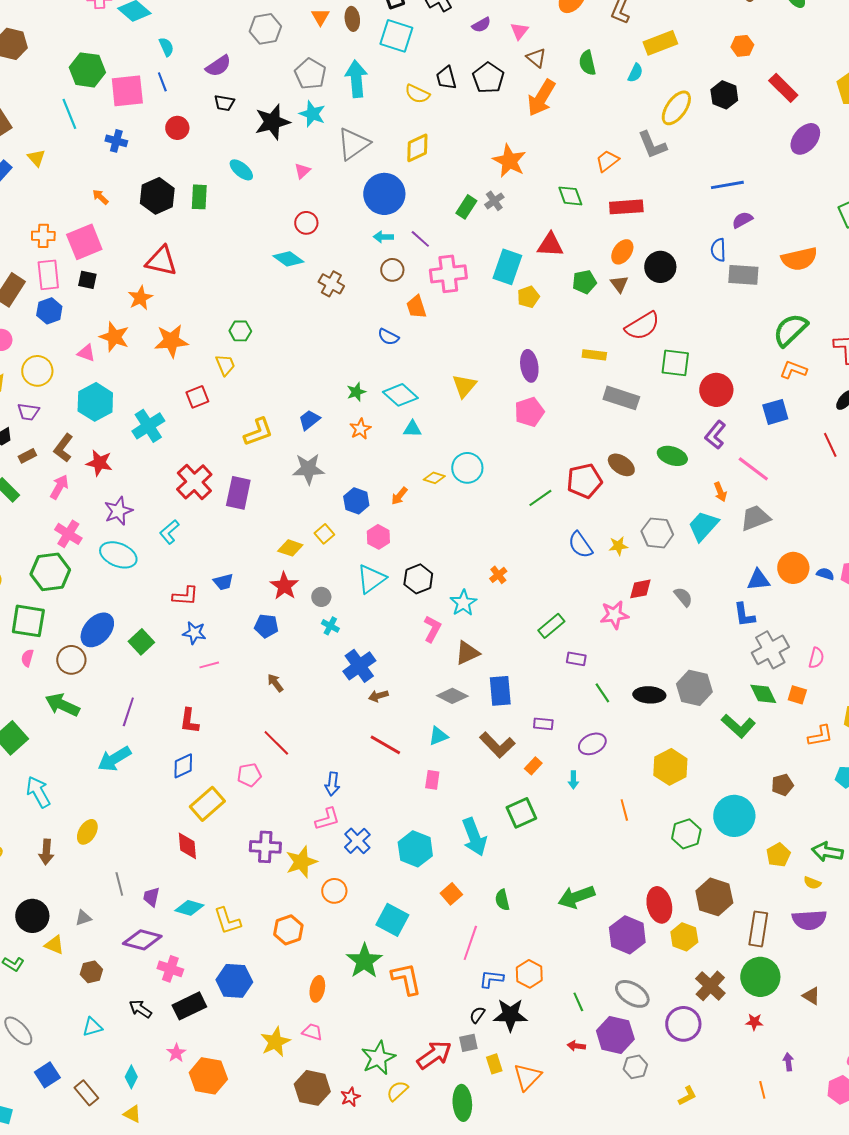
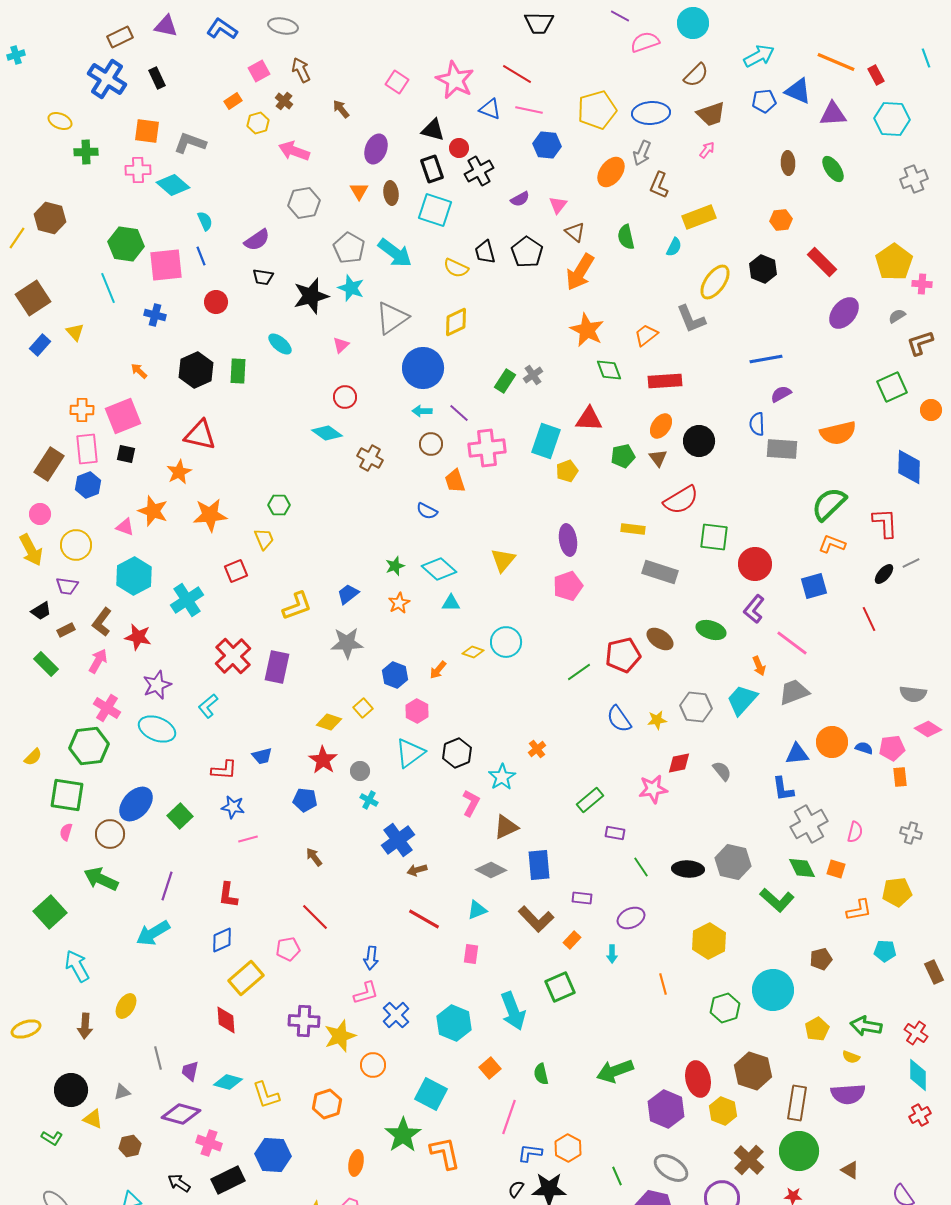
cyan arrow: (356, 79) -> (395, 253), turned 132
orange star: (509, 161) -> (587, 330), moved

